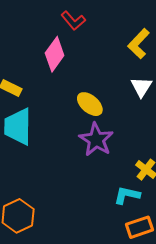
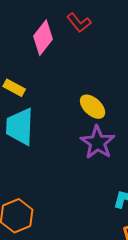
pink diamond: (55, 54) -> (43, 38), moved

